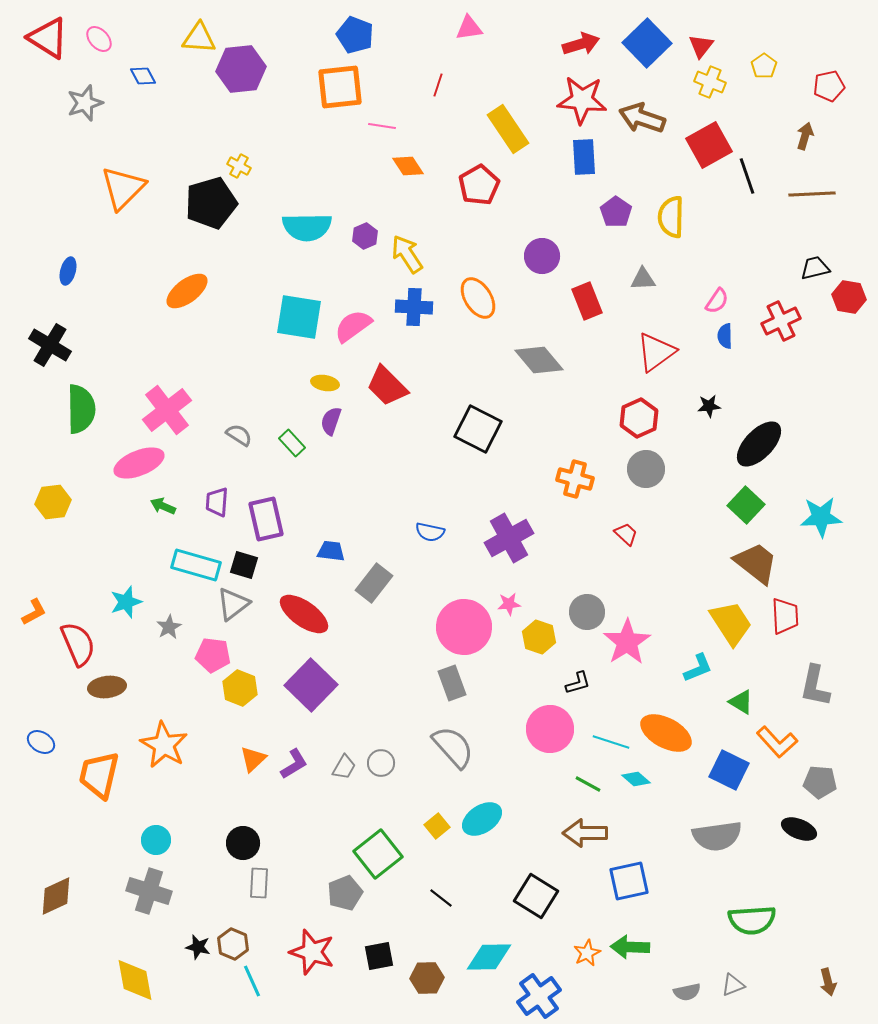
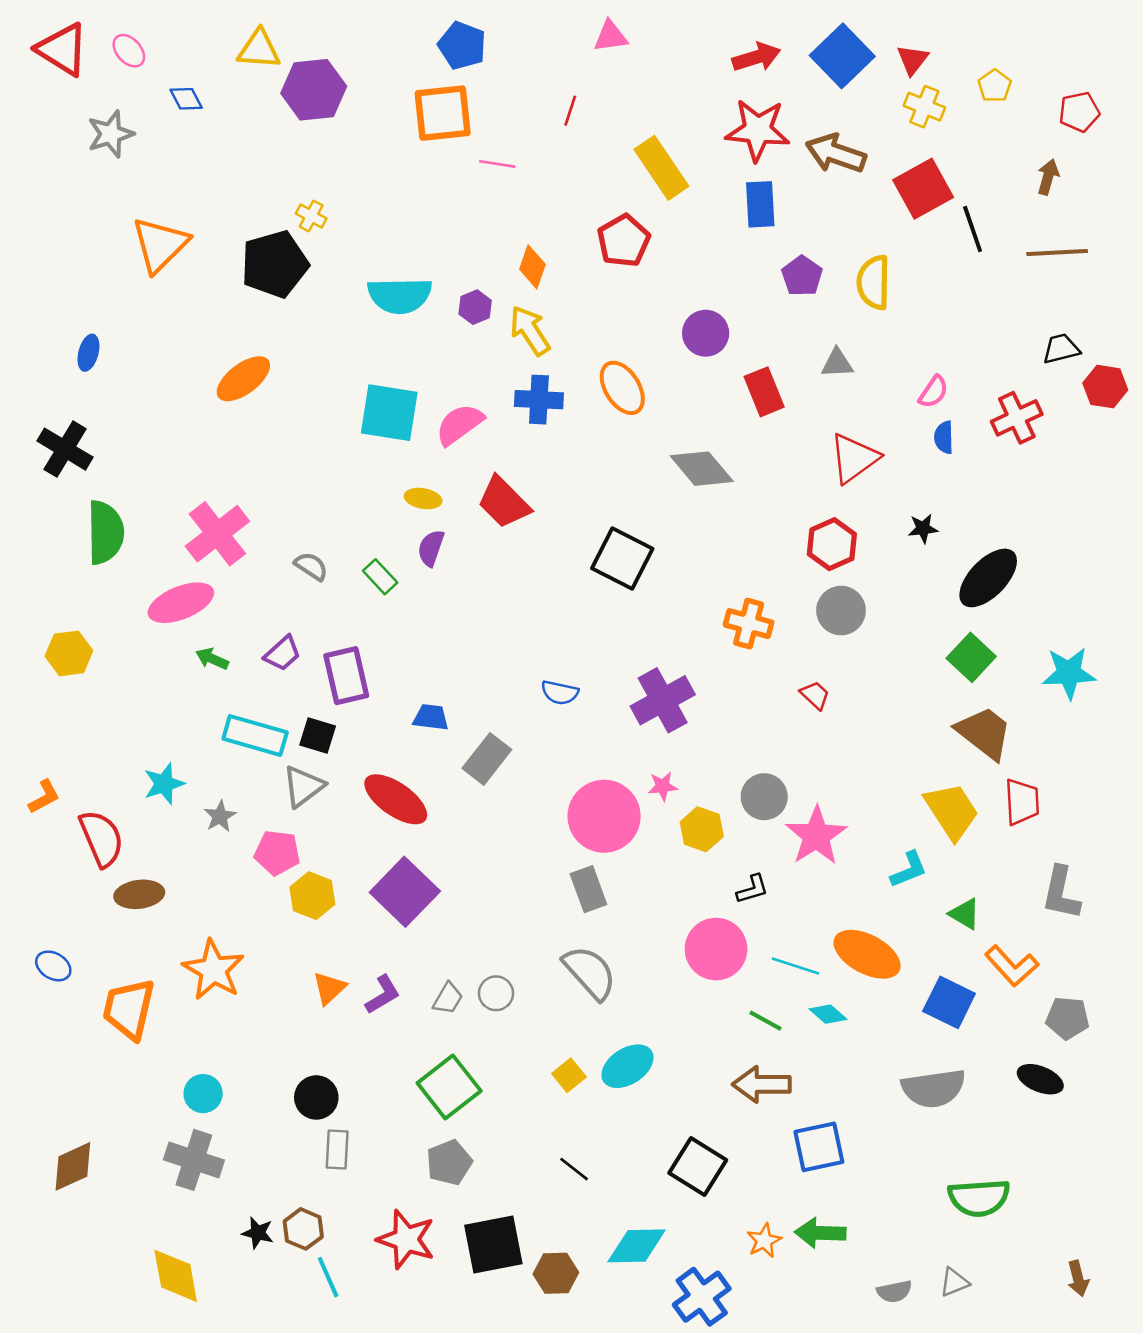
orange diamond: (408, 166) -> (532, 267), moved, turned 52
purple trapezoid: (217, 502) -> (282, 653), turned -136
green square: (378, 854) -> (449, 1087), moved
black square: (379, 956) -> (493, 1245), size x1.6

